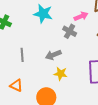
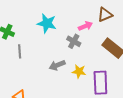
gray line: (22, 55) -> (20, 51), moved
yellow star: (61, 74) -> (79, 71), moved

